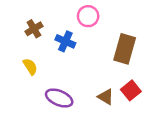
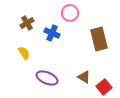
brown rectangle: (125, 49) -> (99, 39), turned -30
red square: (131, 90) -> (104, 87), moved

